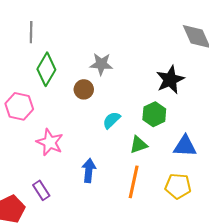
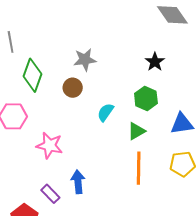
black star: (170, 80) -> (155, 62), size x0.7
blue arrow: (89, 171) -> (78, 182), moved

